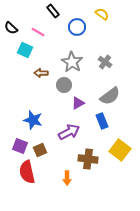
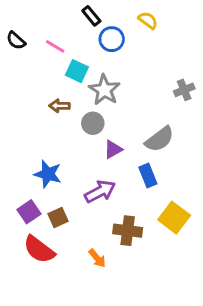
black rectangle: (53, 11) -> (91, 16), moved
cyan square: (25, 50) -> (77, 71), moved
gray cross: (105, 62) -> (184, 90), moved, turned 32
purple square: (20, 146) -> (29, 212), turned 35
red semicircle: (27, 172) -> (39, 249), turned -40
orange arrow: (67, 178) -> (97, 258), turned -40

